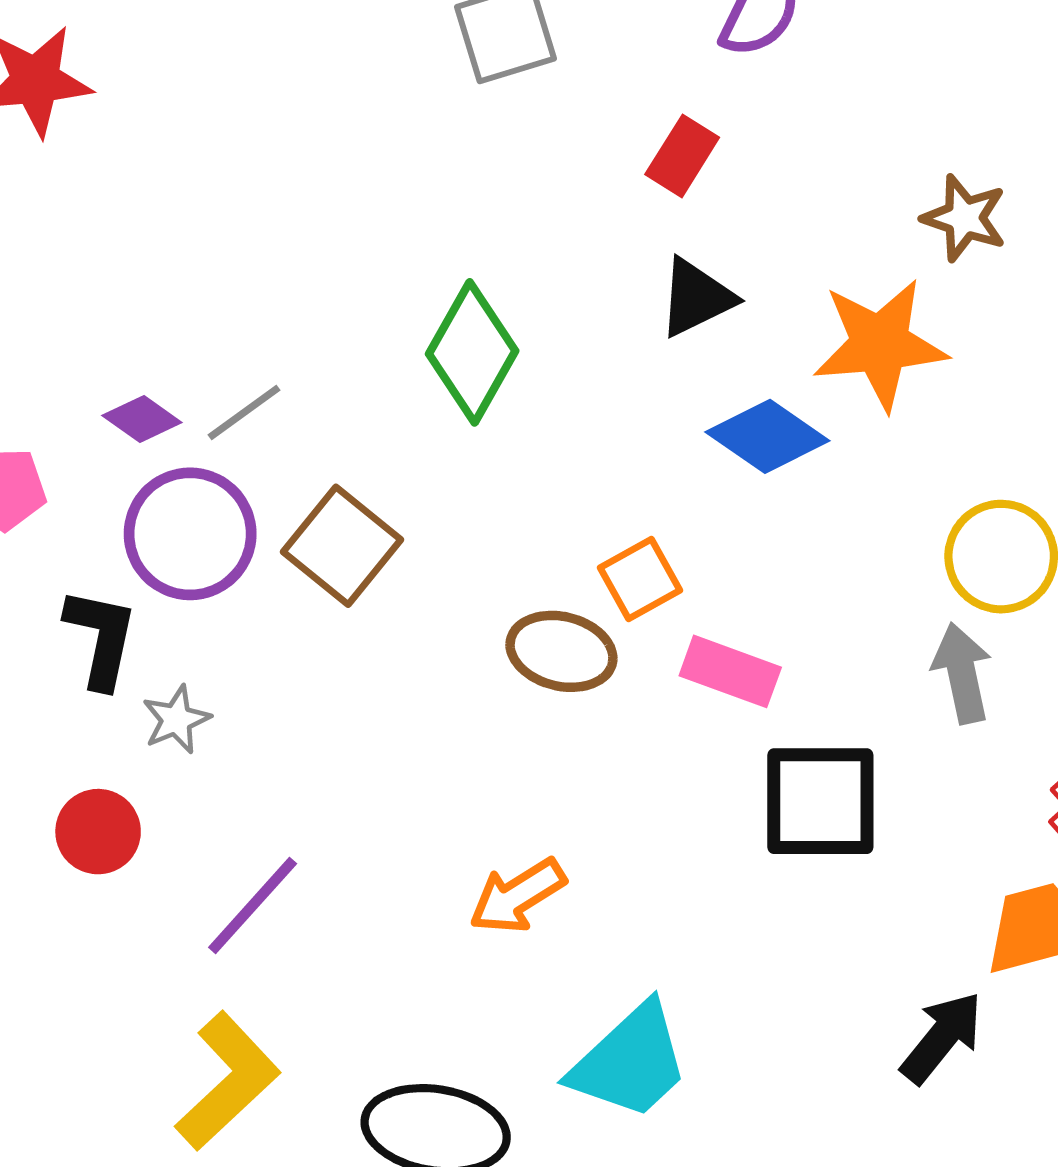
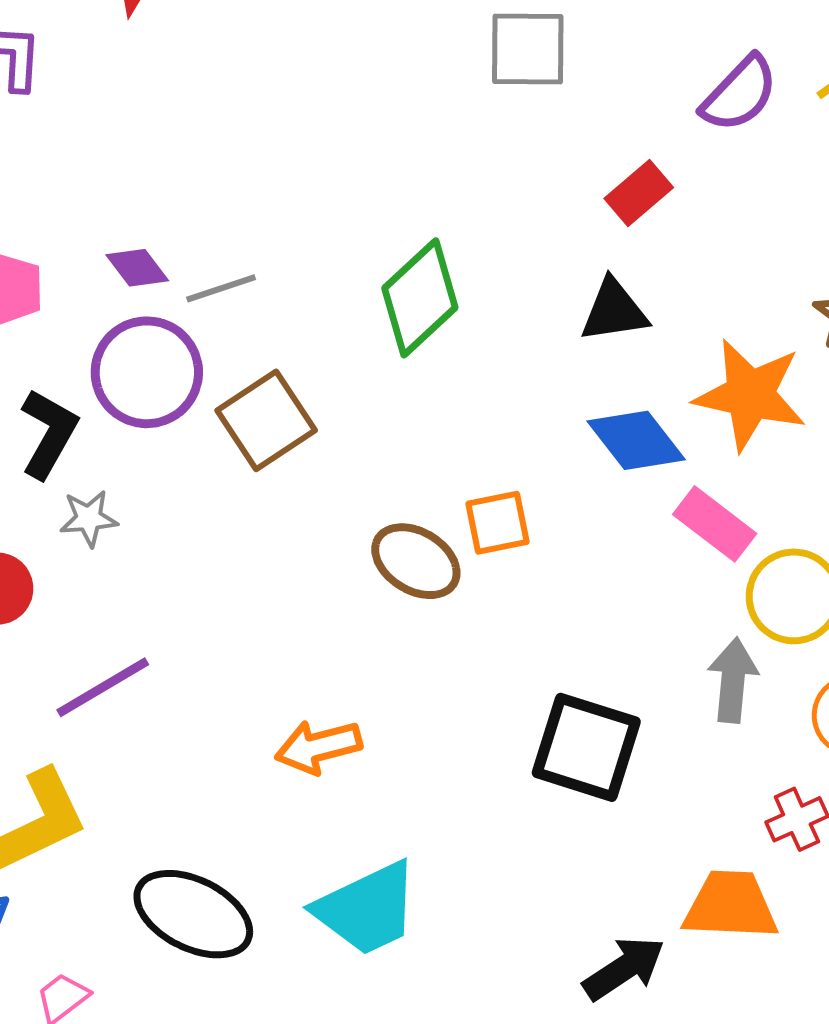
pink rectangle: (730, 671) -> (715, 524), moved

